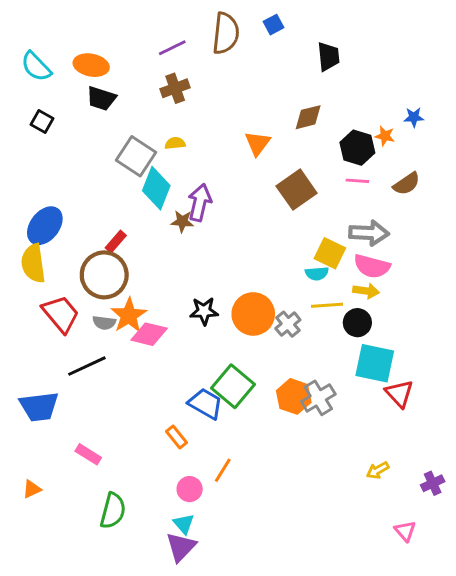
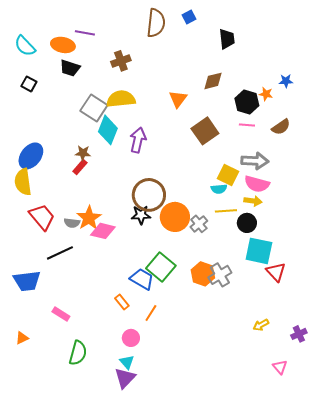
purple line: (172, 48) -> (85, 33), moved, turned 36
yellow semicircle: (175, 143) -> (121, 99), size x2.0
brown star: (182, 221) -> (83, 153), moved
brown circle: (104, 275) -> (149, 195), moved
orange line: (223, 470) -> (151, 313), moved

